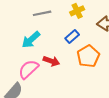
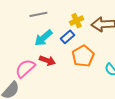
yellow cross: (77, 11) -> (77, 21), moved
cyan arrow: (31, 40) -> (43, 38), moved

